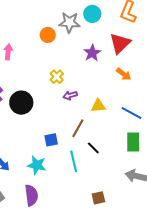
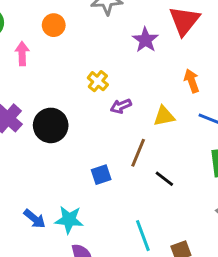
orange circle: (48, 35) -> (54, 25), moved
orange arrow: (124, 74) -> (192, 81), moved, turned -140
cyan line: (74, 161) -> (143, 236), moved
cyan star: (37, 165) -> (69, 220), moved

